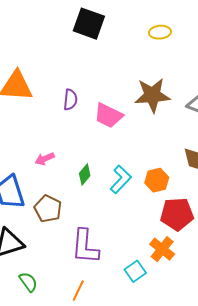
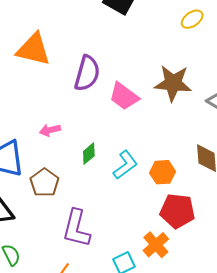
yellow ellipse: (160, 32) -> (192, 19), turned -40
purple semicircle: (70, 100) -> (87, 73), size x1.6

